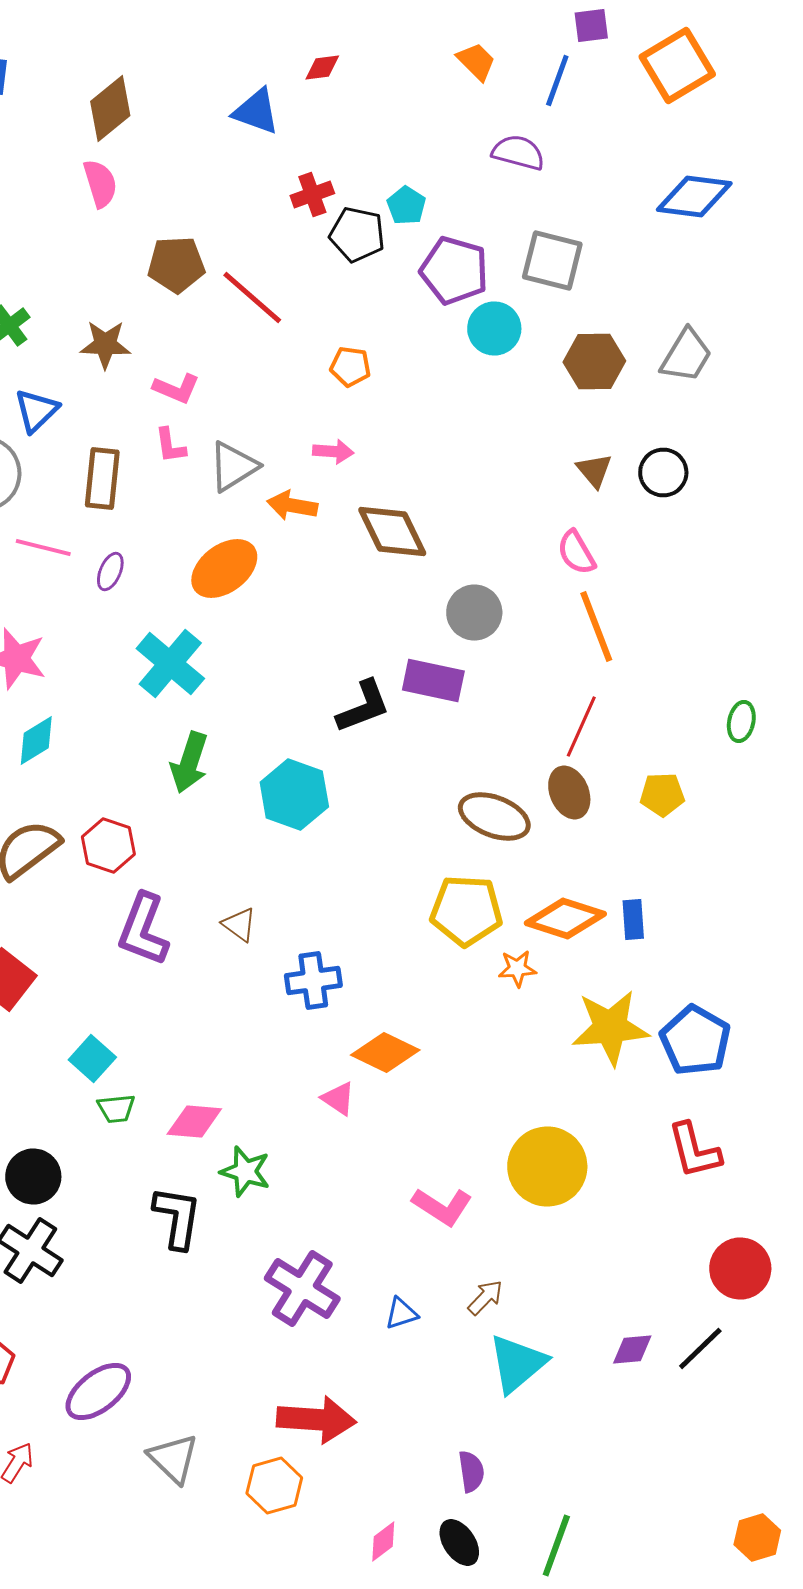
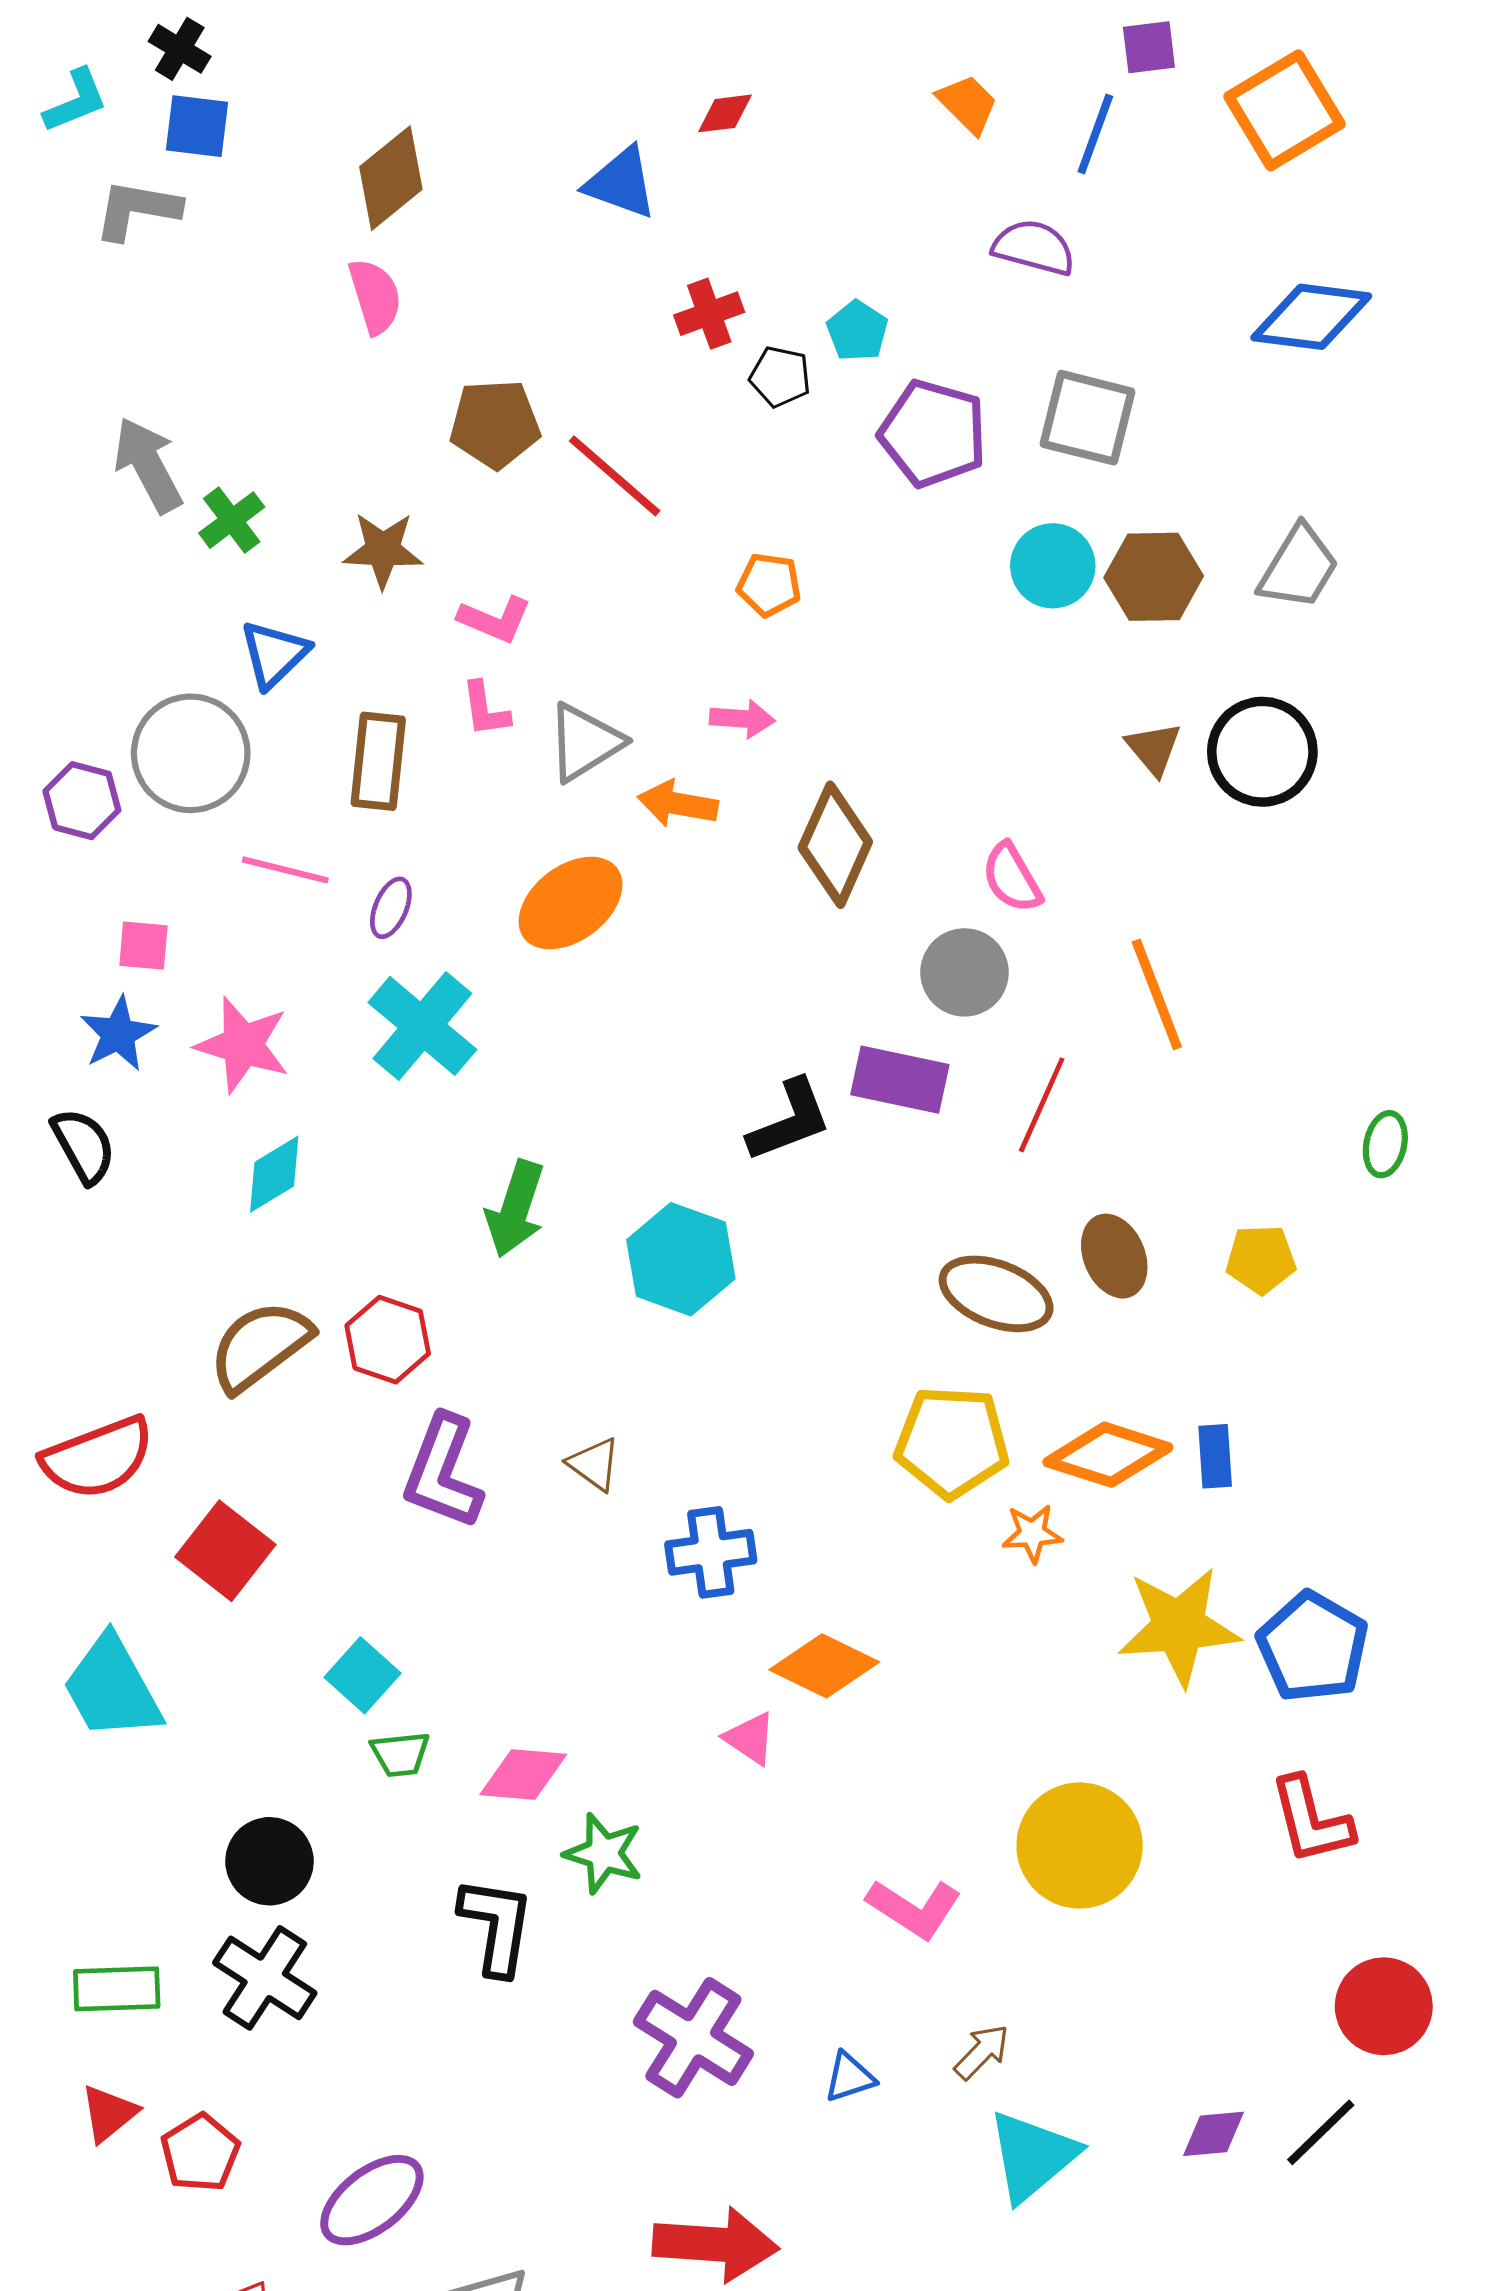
black pentagon: (357, 234) -> (780, 377), size x0.7
cyan circle: (494, 328) -> (1053, 566), moved
black circle: (663, 472) -> (1262, 752), size x1.4
brown diamond: (392, 532) -> (835, 845), turned 50
pink semicircle: (576, 552) -> (1012, 878), moved
cyan cross: (170, 664) -> (422, 1026), moved
red line: (581, 726) -> (1042, 1105), moved

